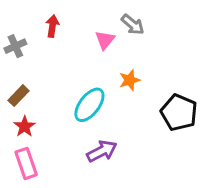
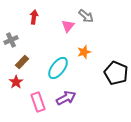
gray cross: (15, 46) -> (11, 40), moved
brown rectangle: (18, 96) -> (22, 62), moved
pink rectangle: (26, 163) -> (38, 102), moved

